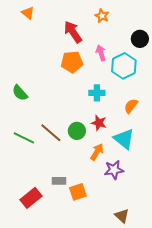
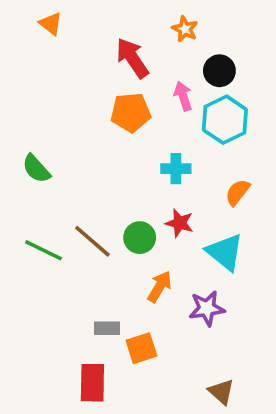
black circle: (140, 39) -> (219, 71), moved
orange arrow: (97, 152) -> (160, 287), moved
red rectangle: (31, 198) -> (92, 383), moved, turned -50

